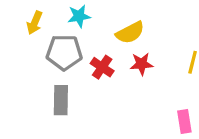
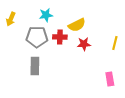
yellow arrow: (35, 23) -> (11, 19), moved
red cross: (102, 67) -> (60, 37), moved, turned -32

